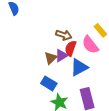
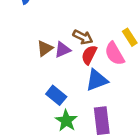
purple triangle: (61, 56) -> (63, 50), moved
brown triangle: (51, 58) -> (45, 48), moved

